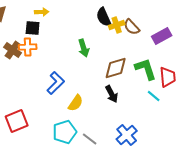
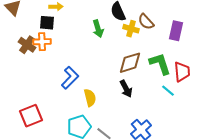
yellow cross: (117, 25) -> (131, 29), moved, turned 35
purple rectangle: (162, 36) -> (176, 31), turned -48
green arrow: (84, 48) -> (98, 29), moved
yellow semicircle: (76, 103) -> (90, 98), turned -48

